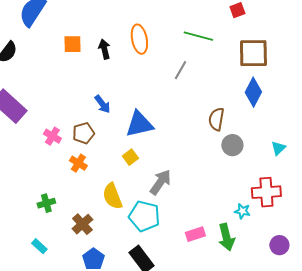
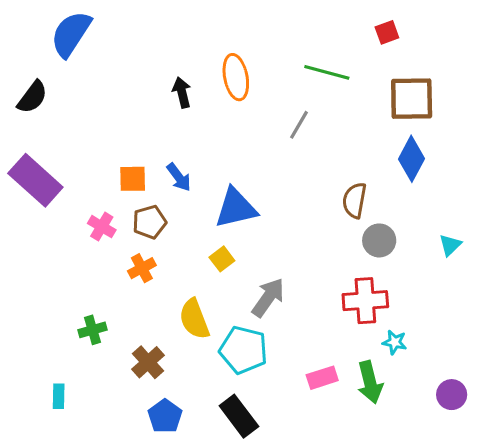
orange square: (72, 44) -> (133, 179), moved
orange cross: (78, 163) -> (142, 268), turned 30
red cross: (266, 192) -> (365, 301), moved
cyan rectangle: (39, 246) -> (59, 396), moved, turned 49

